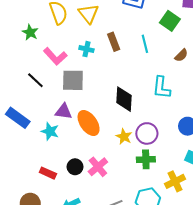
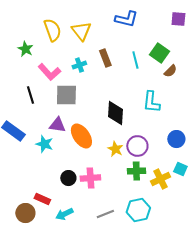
green square: (170, 21) -> (159, 53), moved
cyan cross: (86, 49) -> (79, 65), turned -32
black line: (35, 80) -> (30, 95), turned 30
pink cross: (98, 167) -> (90, 178), turned 36
red rectangle: (48, 173) -> (42, 199), moved
yellow cross: (175, 181) -> (160, 179), moved

